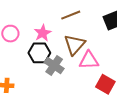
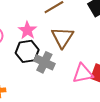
pink triangle: (89, 60) -> (83, 73), moved

